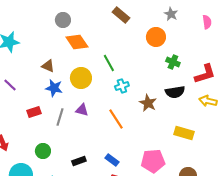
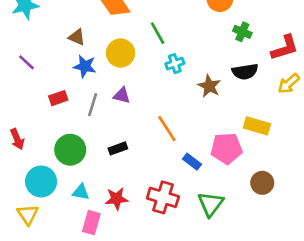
yellow arrow: (208, 101) -> (289, 83), turned -54
orange line: (116, 119) -> (167, 129), moved
green circle: (43, 151) -> (70, 150), size x1.5
blue rectangle: (112, 160) -> (192, 162), moved
black rectangle: (79, 161) -> (118, 148), moved
pink pentagon: (153, 161) -> (226, 148), moved

